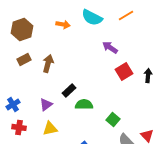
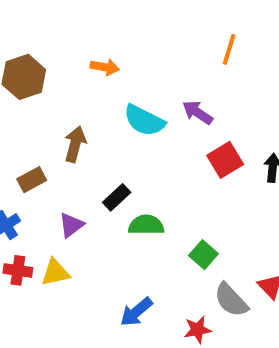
orange line: (126, 15) -> (229, 49), turned -42
cyan semicircle: (92, 17) -> (144, 120), moved
brown rectangle: (24, 59) -> (32, 180), moved
yellow triangle: (50, 128) -> (55, 272), moved

